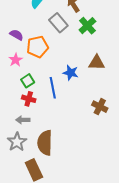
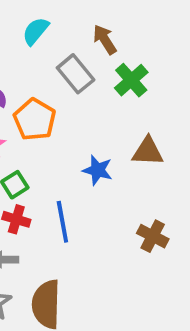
orange pentagon: (38, 47) -> (35, 120), turned -30
blue line: (53, 88) -> (62, 222), moved

